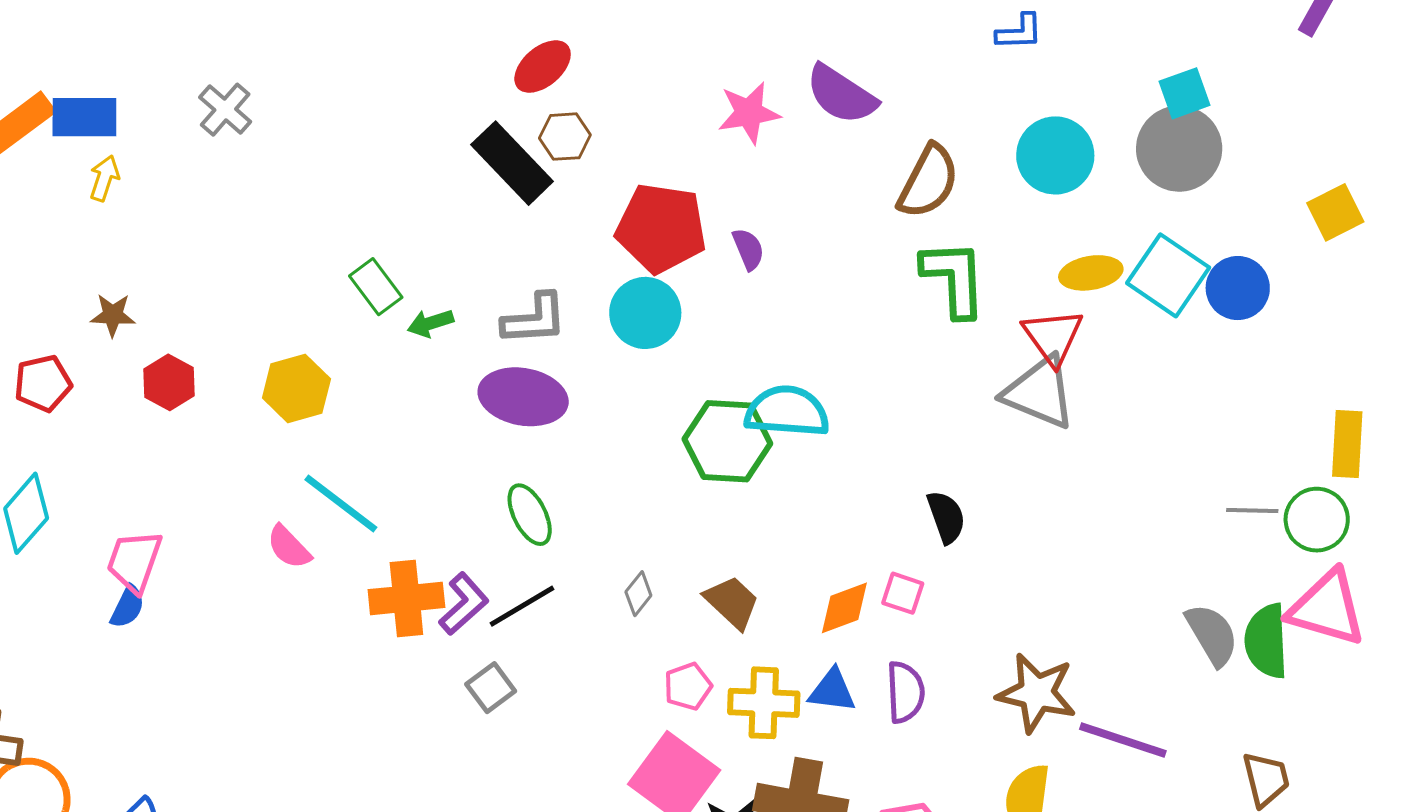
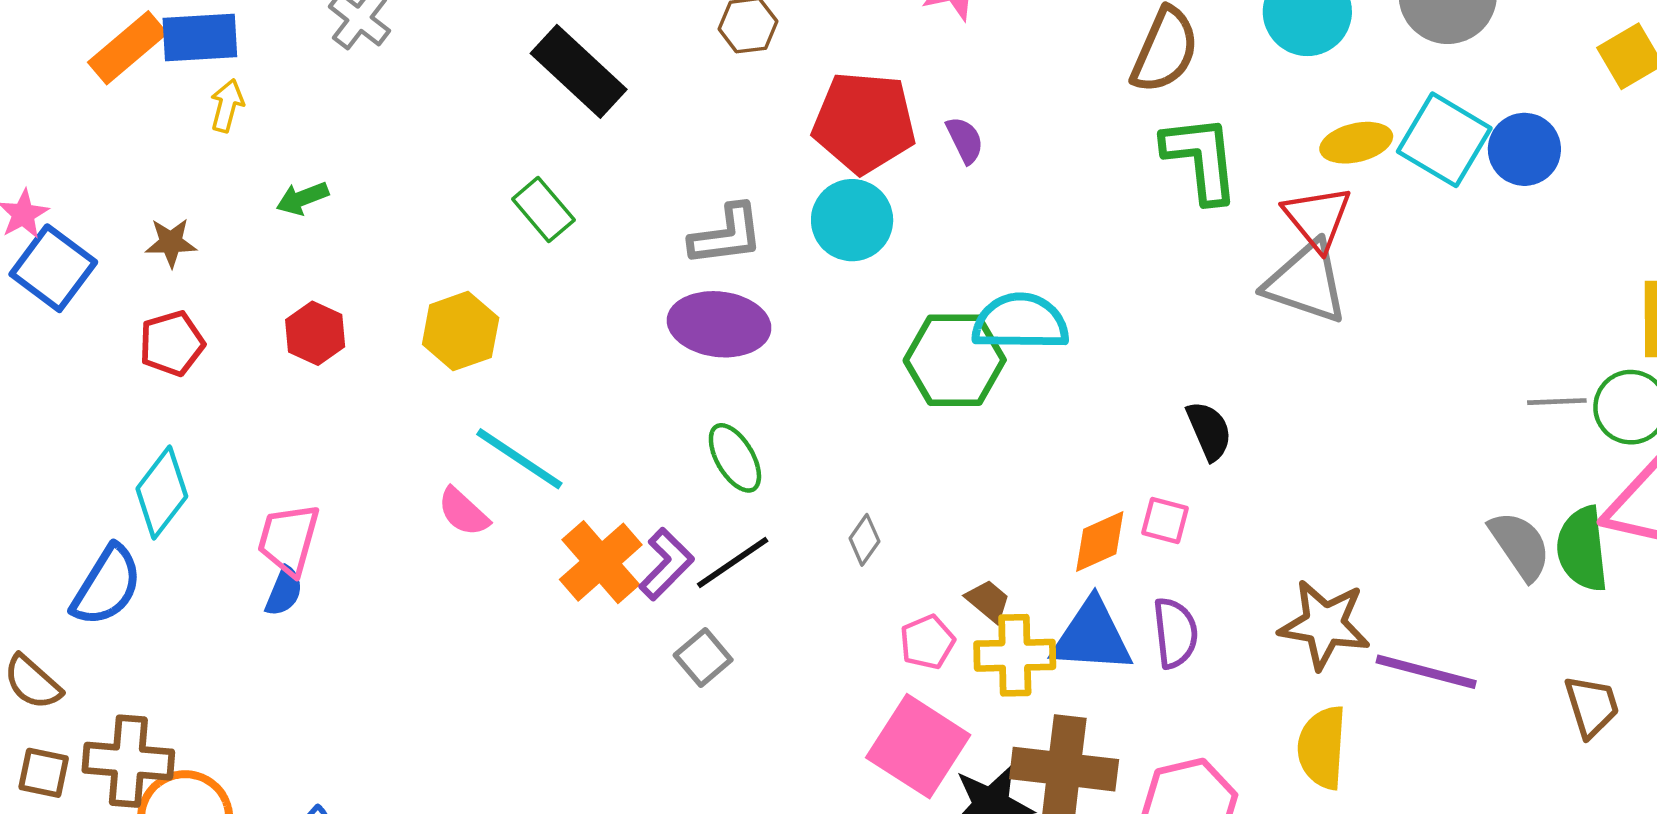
black rectangle: (512, 163) -> (579, 71), moved
brown star: (113, 315) -> (171, 243), moved
green arrow: (430, 323) -> (303, 198), moved
orange cross: (406, 599) -> (601, 562), turned -32
brown trapezoid: (732, 602) -> (988, 601), moved, size x0.7
blue triangle: (832, 691) -> (1092, 636), size x1.5

